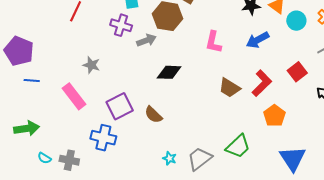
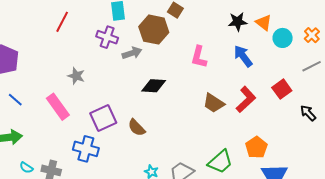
blue arrow: (258, 40) -> (243, 56), turned 80
blue line: (32, 81) -> (15, 100), moved, turned 35
orange pentagon: (274, 116) -> (256, 147), moved

